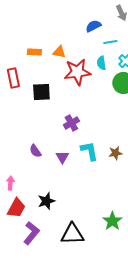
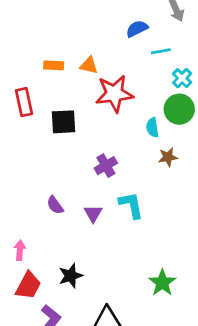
cyan semicircle: (101, 63) -> (152, 127), moved
brown star: (115, 153) -> (168, 157), moved
green star: (112, 221) -> (162, 283), moved

